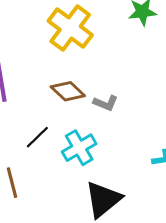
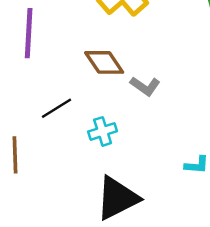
cyan cross: (79, 148) -> (103, 131), size x0.7

